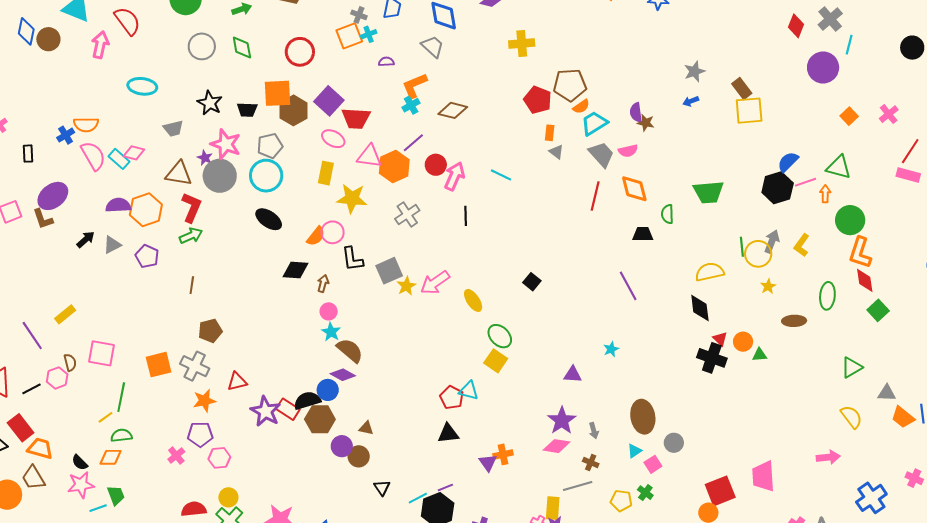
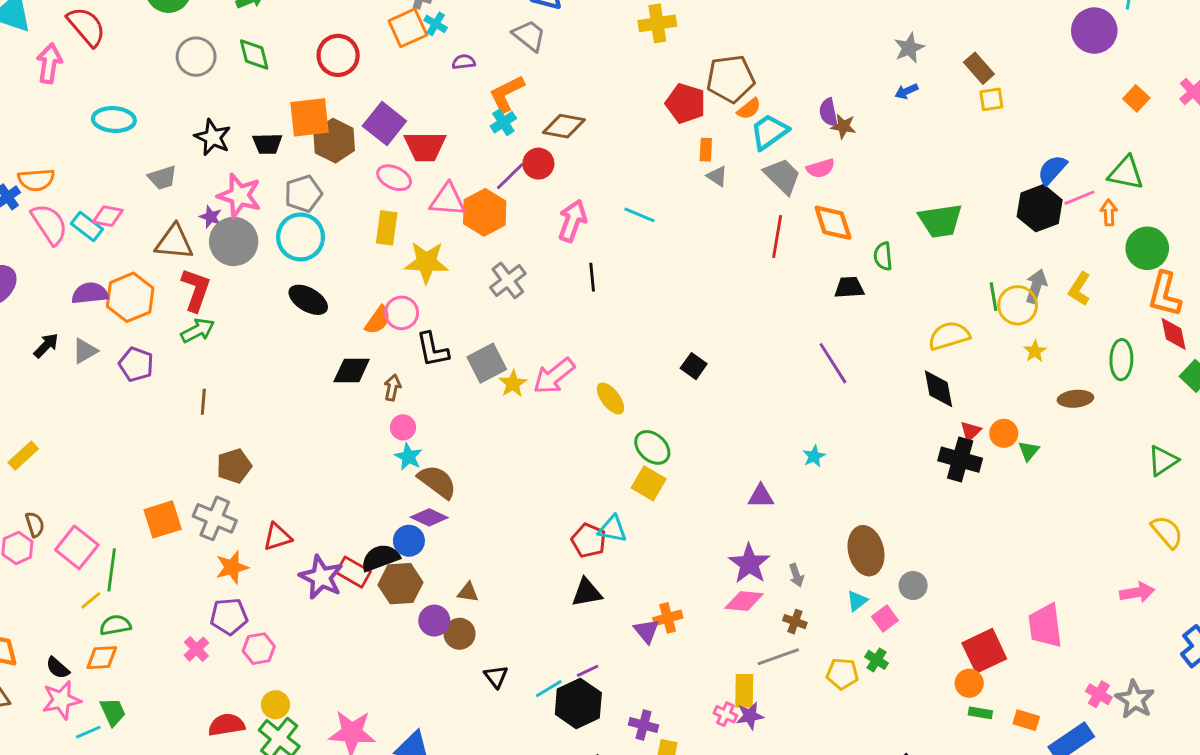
cyan cross: (369, 34) -> (436, 24), turned -35
yellow square: (749, 111) -> (991, 99), size x0.6
red circle: (436, 165) -> (538, 164), moved
red triangle: (720, 339) -> (971, 431), turned 35
pink square: (102, 353) -> (77, 547), moved, turned 32
green triangle: (760, 355) -> (1029, 451), turned -42

